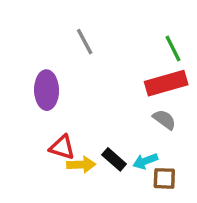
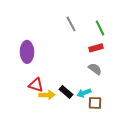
gray line: (85, 42) -> (71, 24), moved
red rectangle: (166, 83) -> (96, 48), size x0.6

